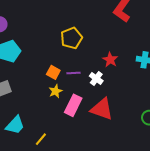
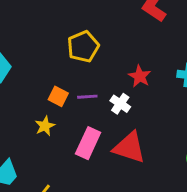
yellow star: (55, 91) -> (45, 126), moved

